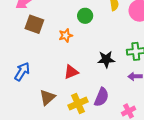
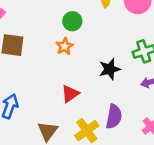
orange star: (66, 35) -> (65, 46), moved

